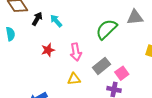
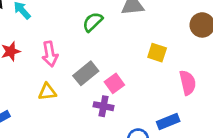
green semicircle: (106, 29) -> (93, 22), size x0.7

